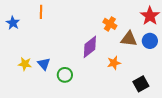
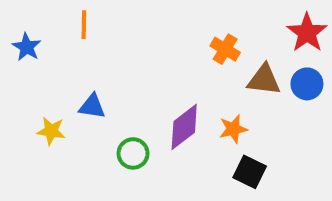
purple diamond: (90, 47) -> (184, 127), moved
blue triangle: (44, 64) -> (92, 106), moved, turned -40
black square: (141, 84) -> (250, 172), moved, turned -35

